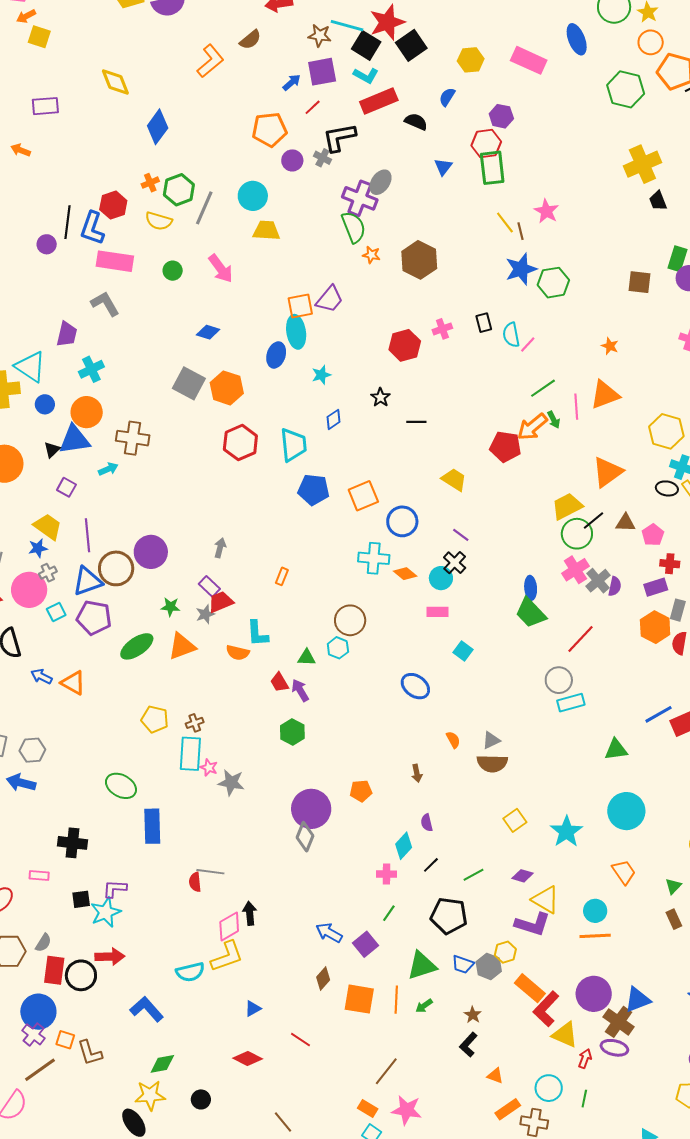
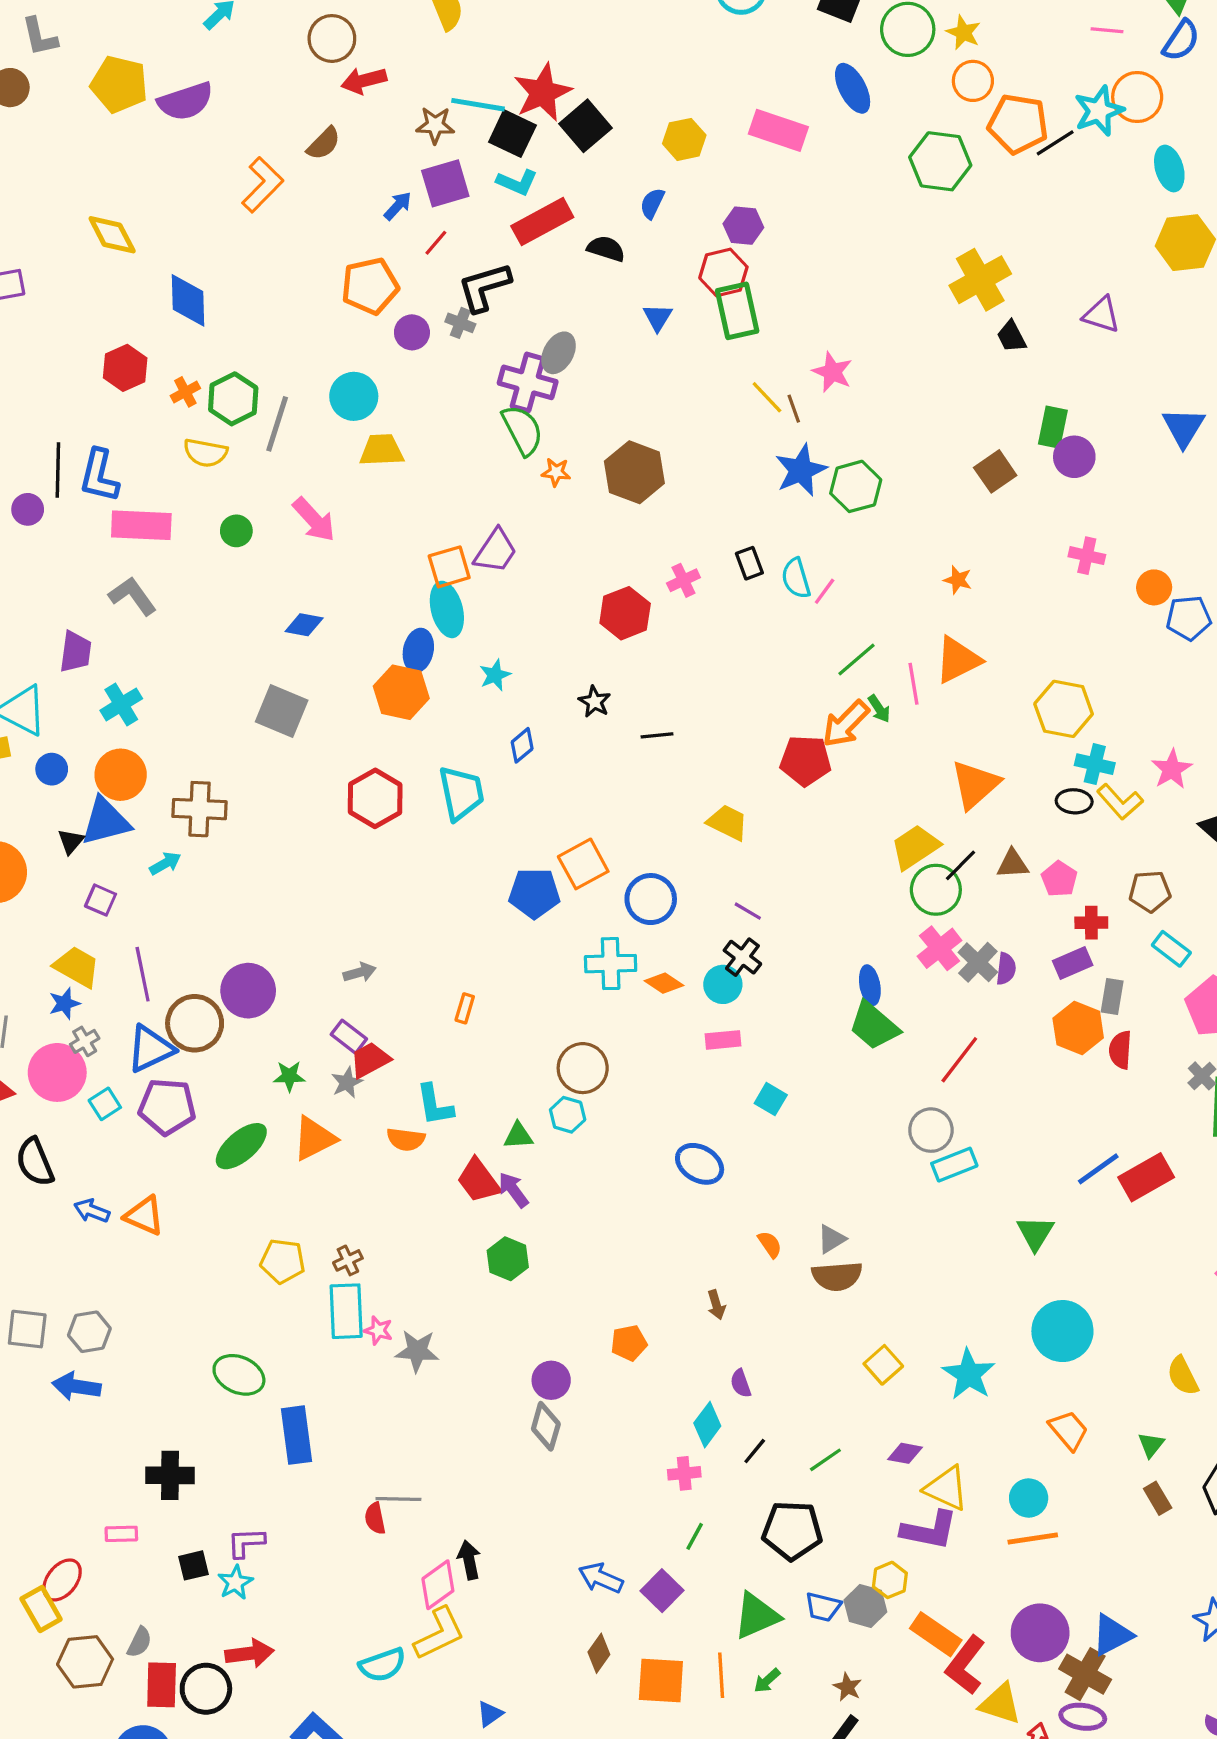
blue diamond: (158, 127) -> (188, 300), turned -32
red hexagon: (113, 205) -> (125, 368), moved
brown square: (640, 282) -> (995, 471), turned -35
orange hexagon: (227, 388) -> (401, 692), moved
blue pentagon: (314, 490) -> (534, 893), moved
gray arrow: (220, 548) -> (360, 972), turned 66
red trapezoid: (279, 682) -> (479, 1181), size x1.4
green triangle: (616, 750) -> (1035, 1233), turned -45
purple circle: (311, 809) -> (551, 1380), size x0.6
cyan star: (106, 912) -> (235, 1582), size x0.7

